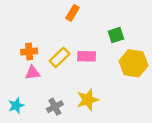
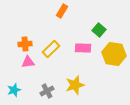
green square: (116, 35) -> (99, 30), turned -32
pink rectangle: (87, 56) -> (83, 48), moved

